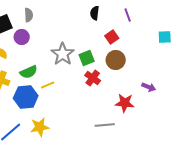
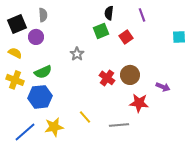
gray star: (63, 54) -> (77, 54), size x0.6
green square: (87, 58) -> (101, 31), moved
brown circle: (116, 60) -> (130, 75), moved
yellow line: (48, 85) -> (85, 117), moved, turned 72

